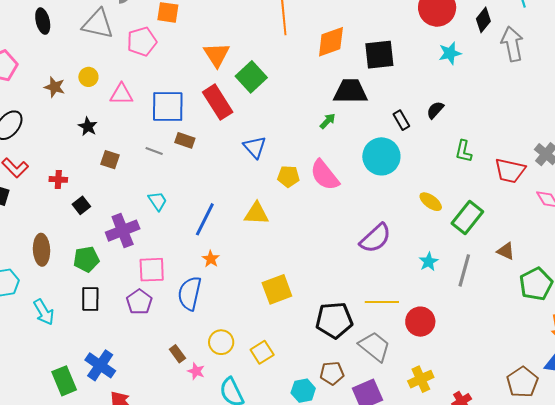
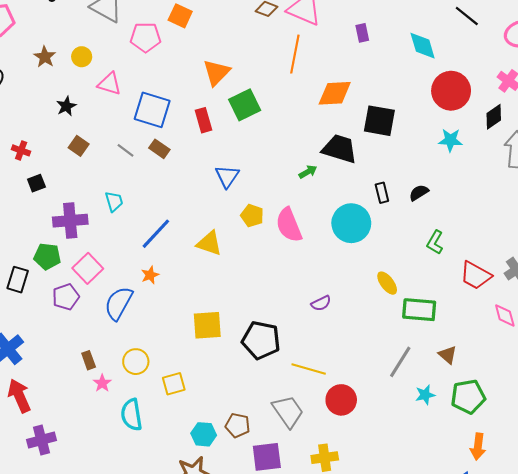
red rectangle: (218, 102) -> (203, 120), size x0.7
green rectangle: (467, 217) -> (419, 310), turned 40
purple semicircle: (375, 238) -> (321, 303), size x0.6
green pentagon: (86, 259) -> (47, 256), moved
cyan star: (429, 262) -> (425, 395), moved
pink square: (152, 270) -> (88, 268), turned 32
black pentagon: (334, 320) -> (261, 340), moved

